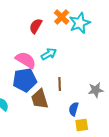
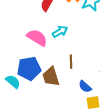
blue pentagon: (25, 80) -> (29, 69), moved
blue semicircle: (74, 109) -> (85, 87), turned -64

